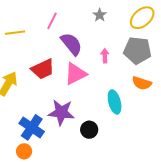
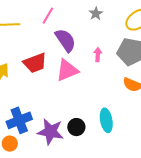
cyan ellipse: (115, 102) -> (106, 120), moved
purple star: (61, 112) -> (50, 132), moved
blue cross: (32, 127) -> (19, 120), turned 30

